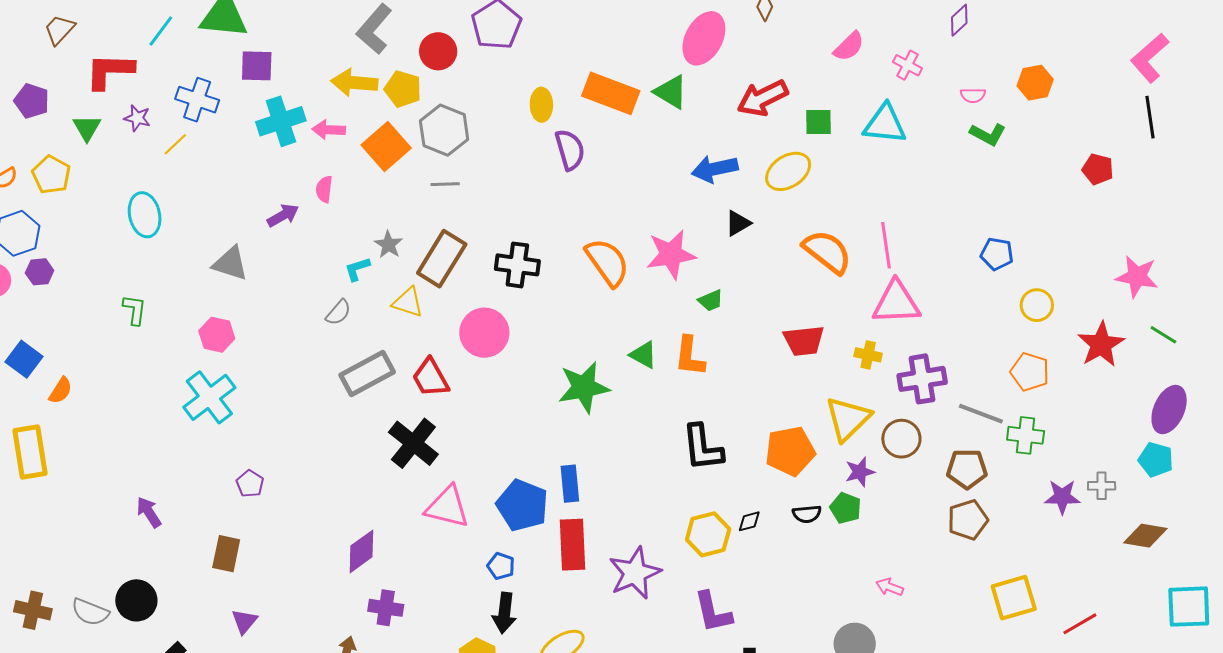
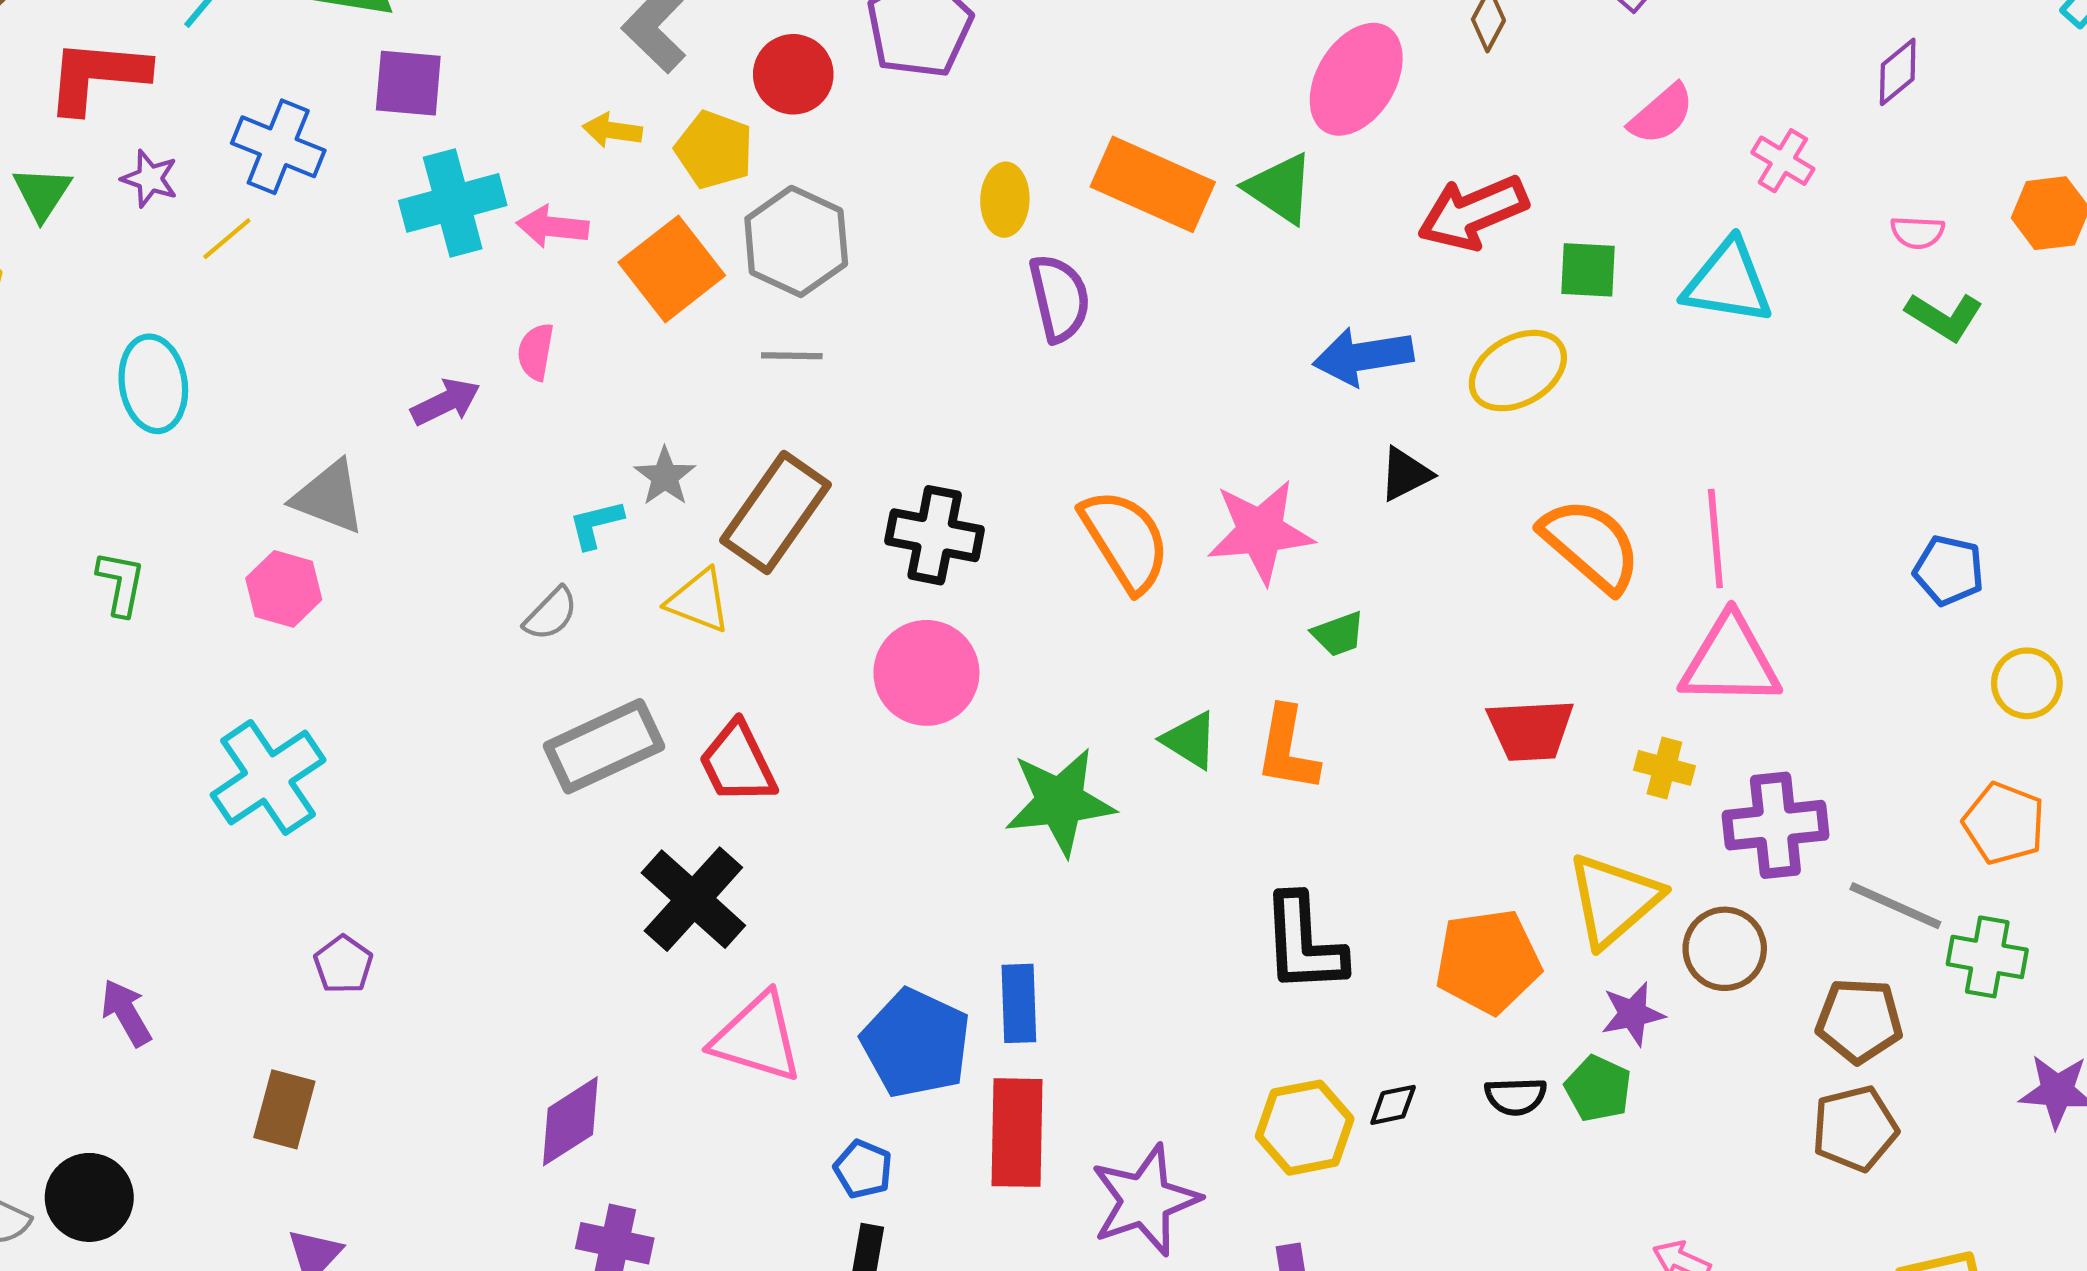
yellow arrow: (354, 83) -> (612, 130), size x0.6
pink circle: (484, 333) -> (926, 673), moved
pink hexagon: (217, 335) -> (284, 589), moved

